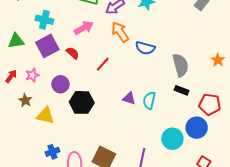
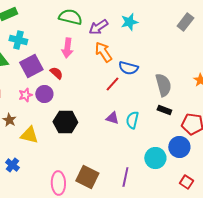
cyan cross: (44, 20) -> (18, 40), moved
pink arrow: (84, 28) -> (67, 48), turned 126
red line: (103, 64) -> (112, 84), moved
pink star: (32, 75) -> (25, 95), moved
purple circle: (61, 84) -> (44, 94), moved
blue cross: (52, 152) -> (12, 165), moved, turned -32

